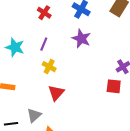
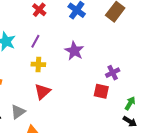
purple star: (81, 39) -> (74, 51), moved
yellow cross: (49, 67) -> (38, 64), turned -32

